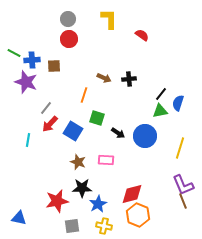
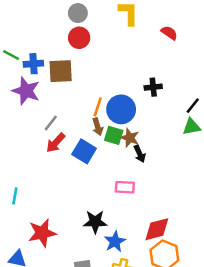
brown square: (54, 66) -> (61, 71), size x1.5
brown arrow: (104, 78) -> (98, 127), moved, turned 48
black arrow: (118, 133) -> (140, 154), turned 32
blue circle: (145, 136) -> (121, 109), moved
cyan line: (28, 140) -> (15, 196), moved
brown star: (78, 162) -> (130, 138), moved
red star: (57, 201) -> (42, 233), moved

